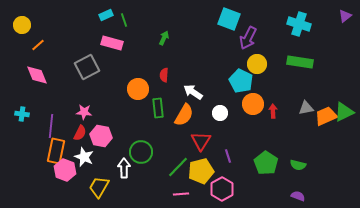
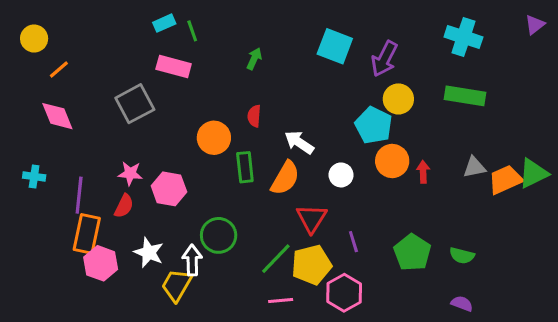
cyan square: (229, 19) -> (335, 46), moved
pink hexagon: (101, 136) -> (169, 189), moved
white star: (84, 157) -> (149, 252), moved
yellow trapezoid: (99, 187) -> (177, 285), moved

